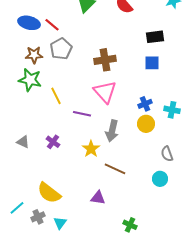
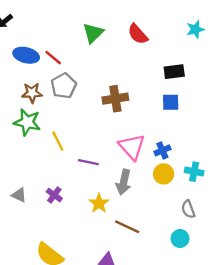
pink triangle: (105, 92) -> (132, 147), moved
cyan cross: (172, 110) -> (194, 172), moved

